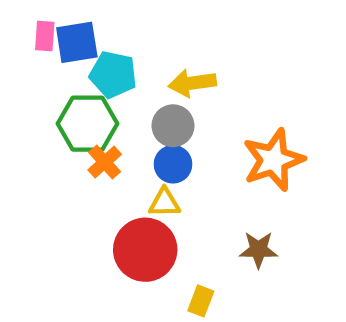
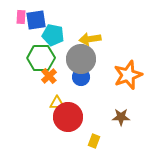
gray circle: (173, 126) -> (81, 59), size x1.5
yellow triangle: (164, 203) -> (57, 103), moved

